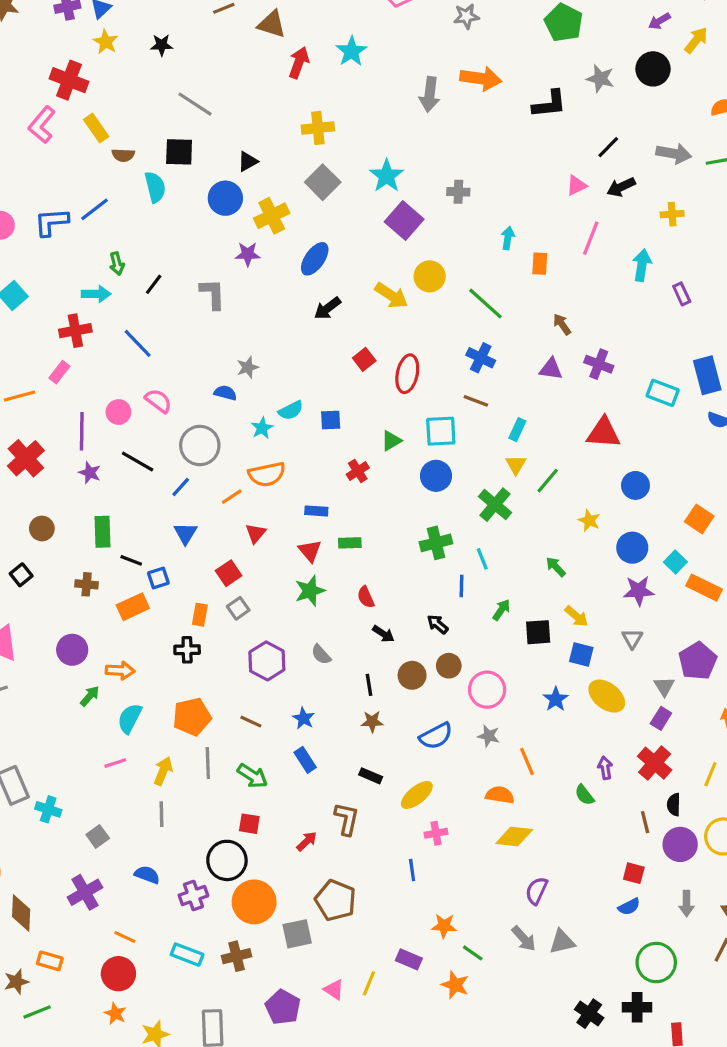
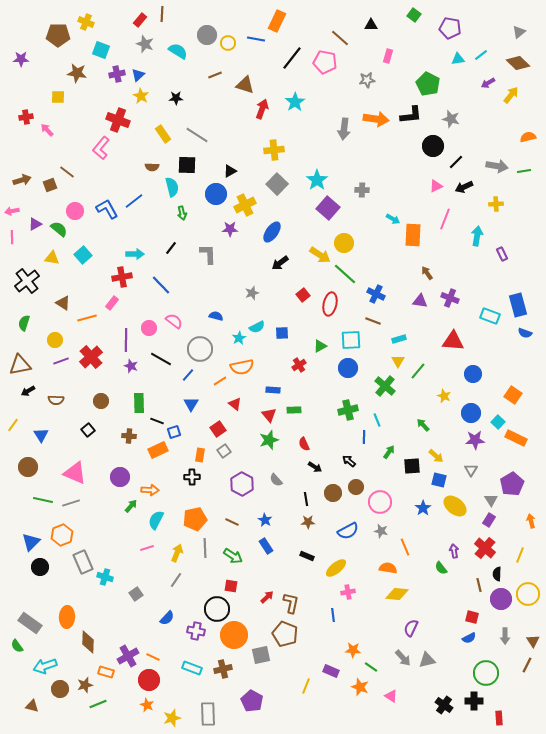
black circle: (653, 69) -> (433, 146), moved
black L-shape: (549, 104) -> (411, 115), moved
yellow rectangle: (96, 128) -> (163, 134), moved
blue L-shape: (51, 222) -> (107, 209), turned 65
cyan arrow: (508, 238) -> (393, 219), turned 112
green arrow: (117, 264) -> (182, 213), moved
orange rectangle: (540, 264) -> (413, 235), size x1.6
green line: (485, 304) -> (345, 274), moved
gray star: (248, 367) -> (252, 293), moved
cyan rectangle: (517, 430) -> (399, 339), turned 48
red triangle: (256, 533) -> (235, 404), turned -32
gray line: (162, 814) -> (176, 580), turned 35
brown L-shape: (347, 819) -> (291, 603), moved
blue semicircle: (147, 875) -> (167, 618), turned 112
purple cross: (85, 892) -> (128, 656), moved
purple cross: (193, 896) -> (196, 631), turned 30
pink triangle: (334, 990) -> (391, 696), moved

